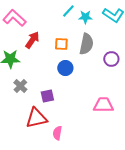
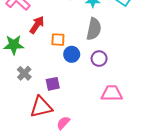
orange square: (61, 44) -> (58, 40), moved
purple circle: (111, 59) -> (99, 59), moved
pink semicircle: (57, 133) -> (63, 123), turned 32

